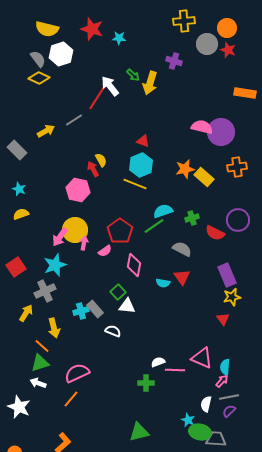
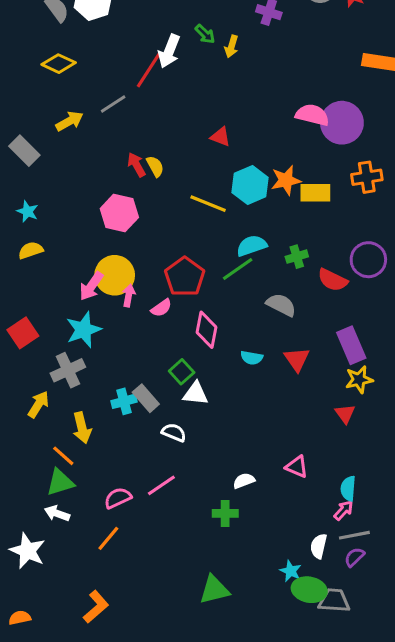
yellow diamond: (39, 78) -> (59, 64), moved
yellow arrow: (150, 83) -> (231, 46), size x0.6
white arrow: (110, 86) -> (169, 51), turned -120
cyan hexagon: (141, 165) -> (250, 185), moved
red arrow: (93, 169) -> (136, 165), moved
yellow rectangle: (204, 177) -> (315, 193), turned -42
red triangle: (182, 277) -> (297, 359), moved
pink triangle: (202, 358) -> (297, 467), moved, size x0.7
pink line: (175, 370) -> (161, 485), moved, turned -36
pink semicircle: (77, 373) -> (118, 498), size x0.7

